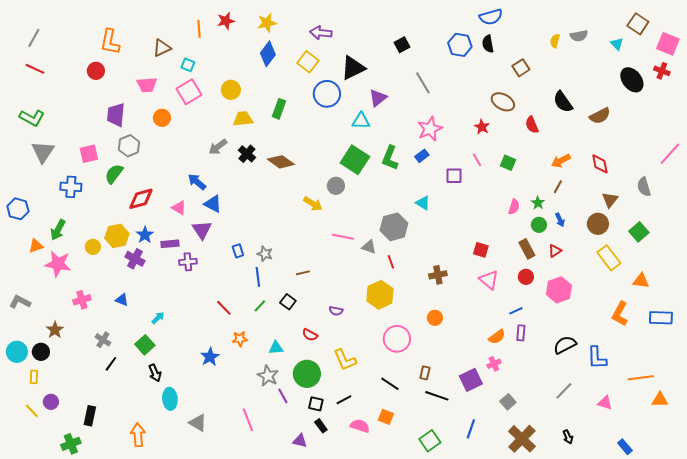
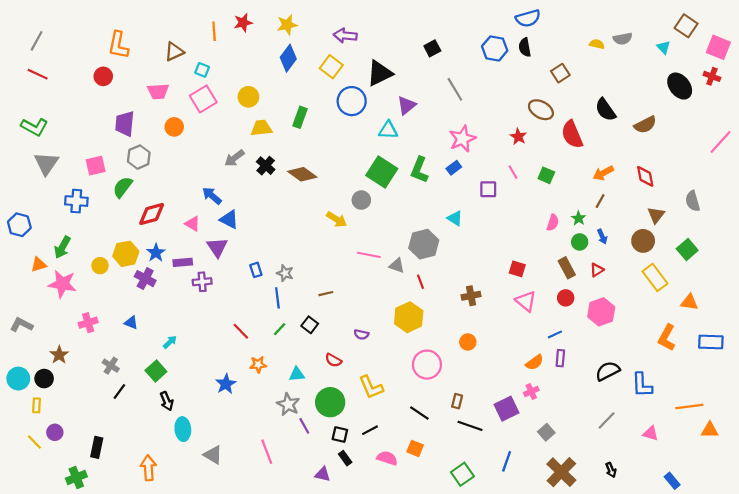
yellow semicircle: (555, 41) -> (597, 44), turned 88
red semicircle: (532, 125) -> (572, 134), size x1.5
pink line: (670, 154) -> (721, 142), moved

